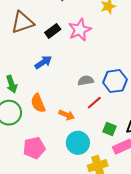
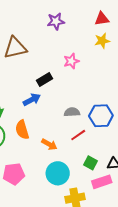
pink star: (80, 30) -> (71, 61), size x0.7
black rectangle: (53, 31) -> (45, 79), moved
blue arrow: (43, 62) -> (32, 100), moved

